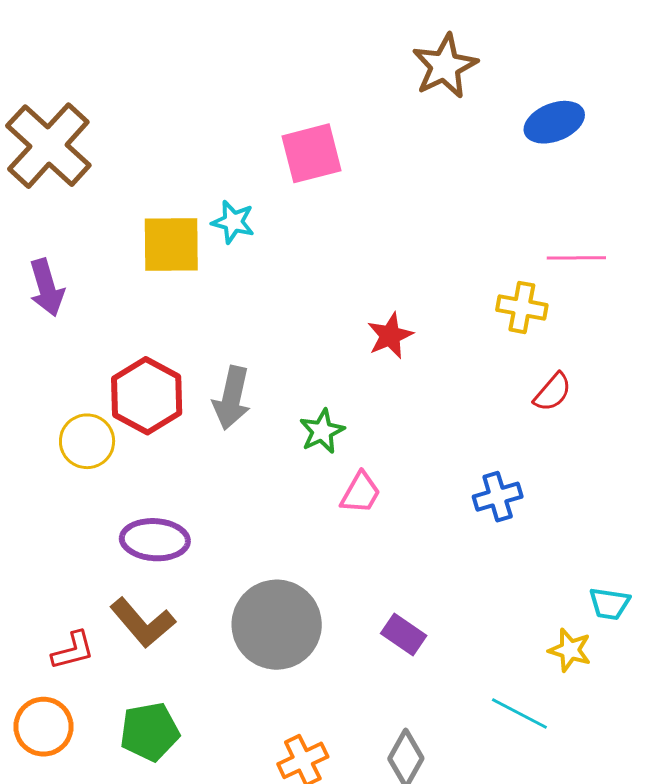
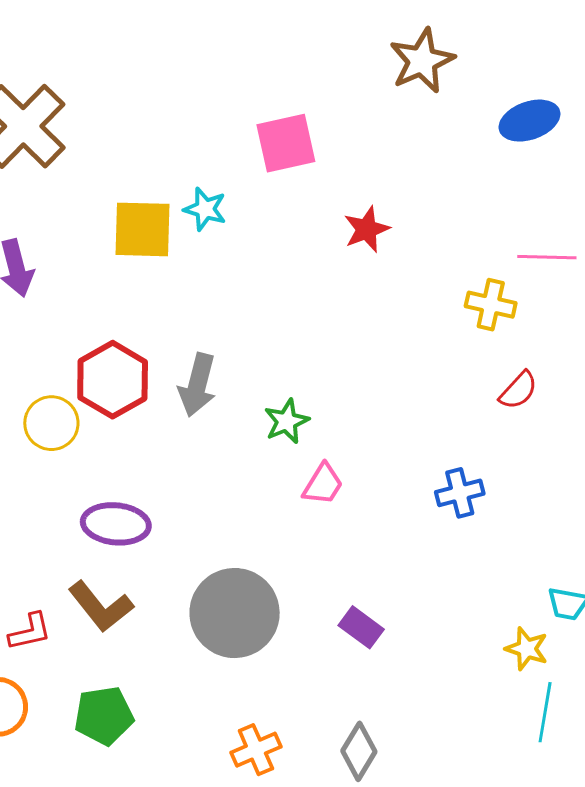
red star: (390, 336) -> (367, 229), moved
cyan line: (519, 713) -> (545, 712), moved, turned 70

